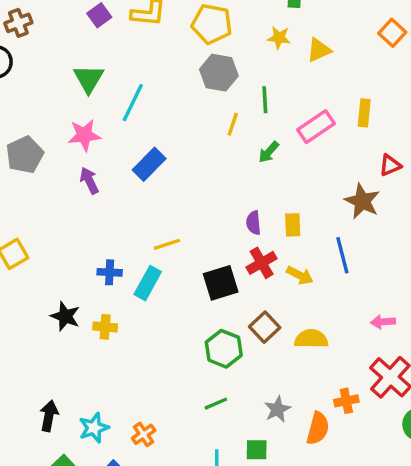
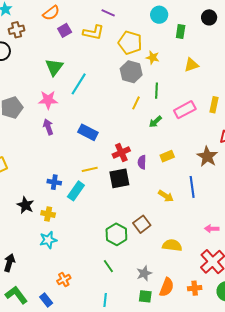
yellow star: (279, 38) -> (153, 58), moved
blue rectangle: (149, 164) -> (88, 132), moved, turned 66
yellow rectangle: (293, 225) -> (167, 156), moved, turned 64
red cross: (262, 263) -> (121, 152), moved
black square: (221, 283) -> (119, 178), moved
yellow semicircle: (311, 339) -> (172, 245), moved
orange cross: (346, 401) -> (195, 288), moved
green line: (216, 404) -> (108, 266), turned 72
cyan star: (94, 428) -> (48, 240), moved
green square: (257, 450) -> (145, 296), moved

